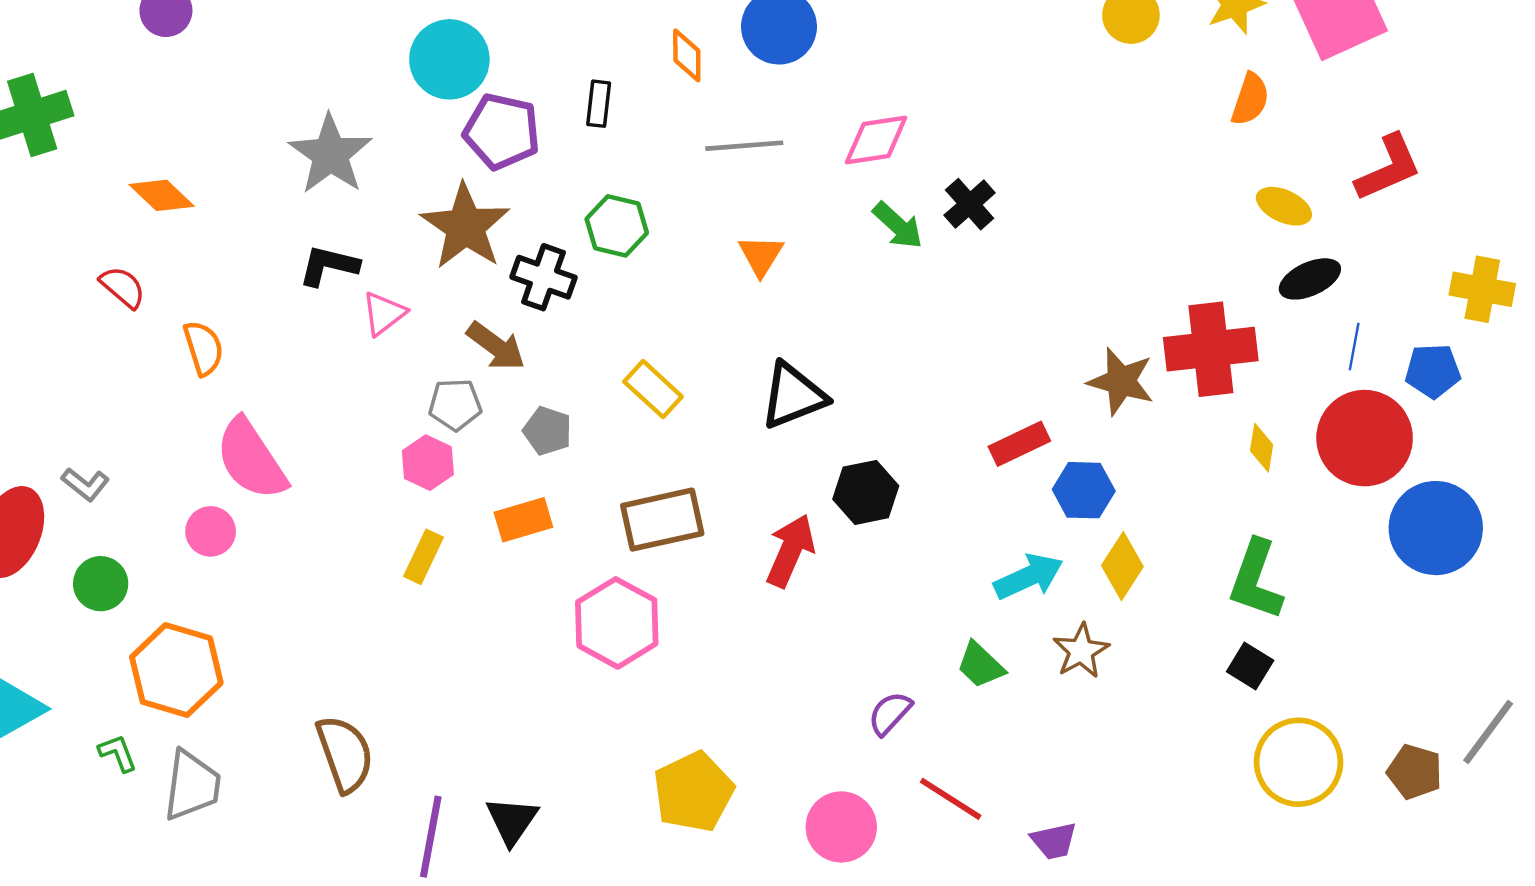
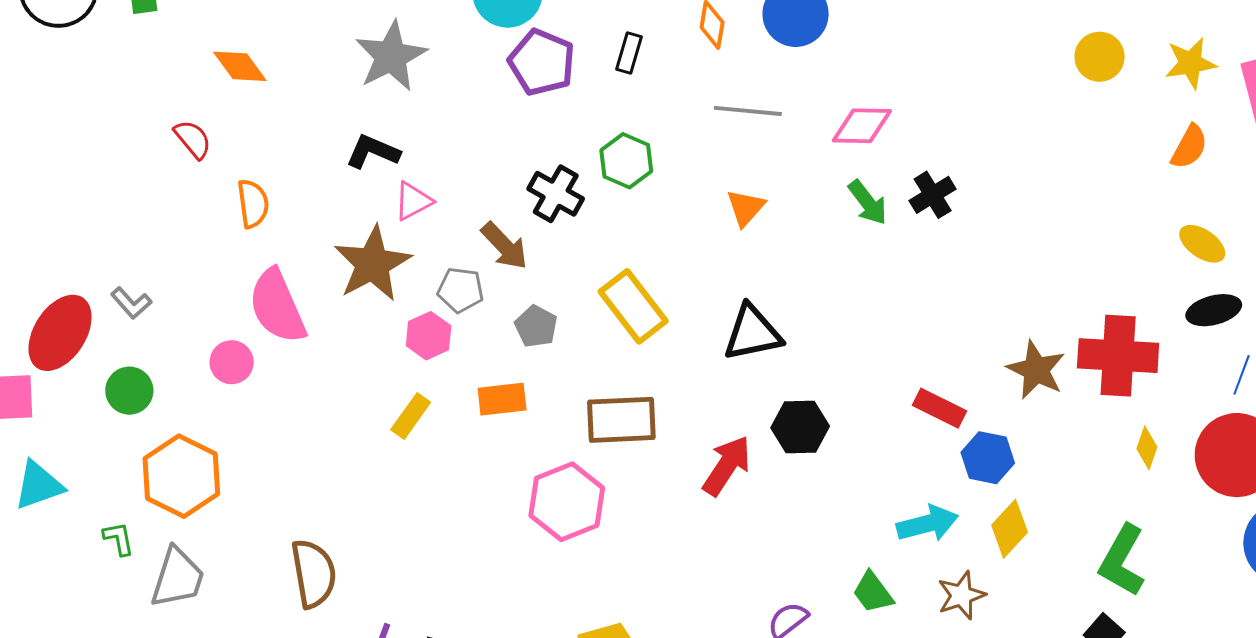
brown star: (465, 226) -> (372, 264), moved
yellow rectangle: (653, 389) -> (633, 306), size x1.4
red rectangle: (1019, 444) -> (939, 408), turned 42

